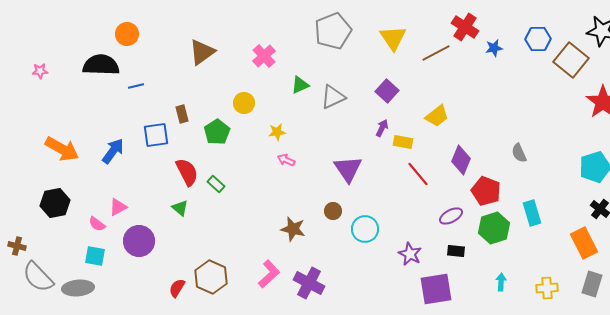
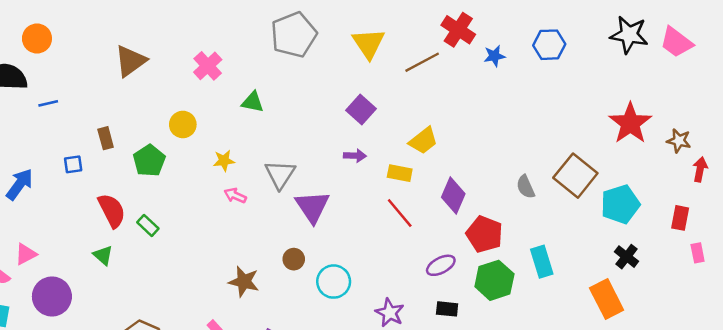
brown square: (571, 60) -> (575, 176), moved
green triangle: (300, 85) -> (253, 102), turned 36
gray triangle: (333, 97) -> (280, 174), moved, turned -32
purple arrow: (382, 128) -> (355, 156), turned 66
blue square: (156, 135) -> (73, 164), size x0.6
yellow rectangle: (403, 142) -> (400, 173), moved

